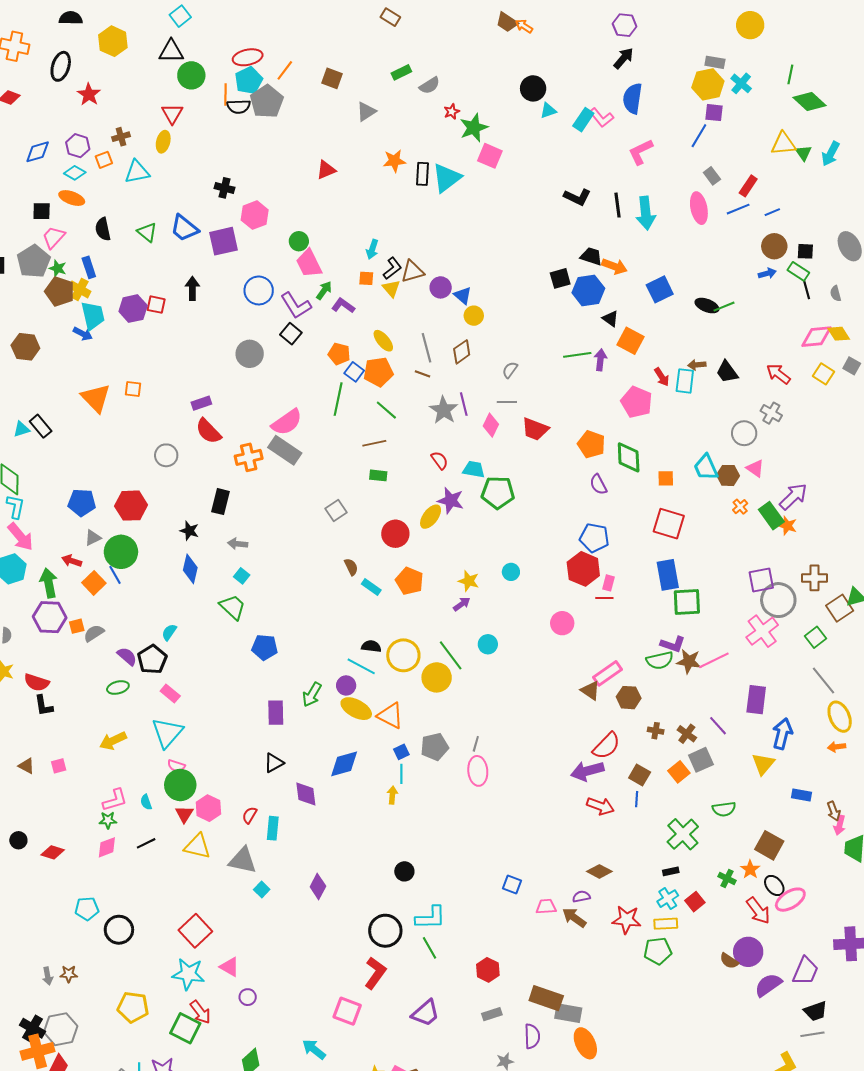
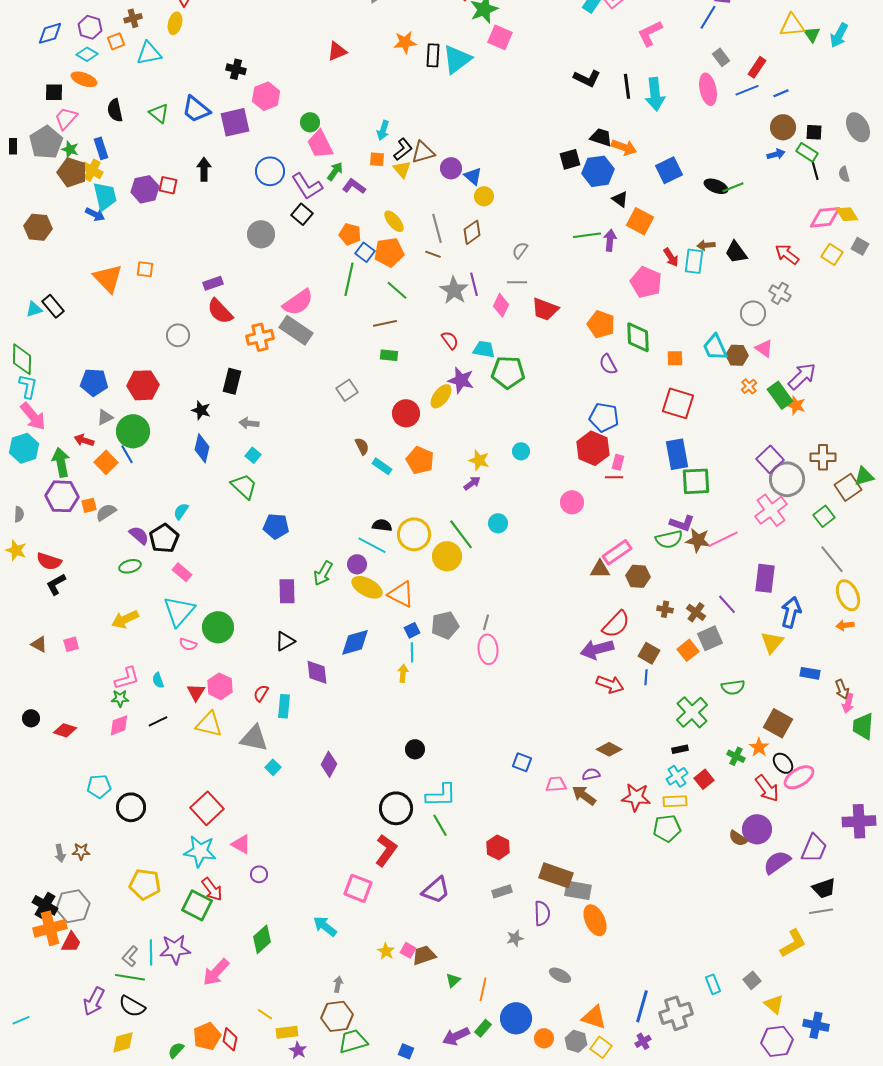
purple square: (761, 580) -> (770, 459), turned -32
brown triangle: (590, 691) -> (600, 569), turned -35
black L-shape: (44, 706) -> (56, 584), turned 70
green circle: (180, 785) -> (218, 627), moved

